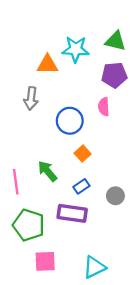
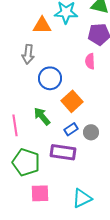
blue circle: (70, 121) -> (50, 78), moved
orange square: (83, 154) -> (72, 101), size x1.5
gray circle: (115, 196) -> (91, 132), moved

